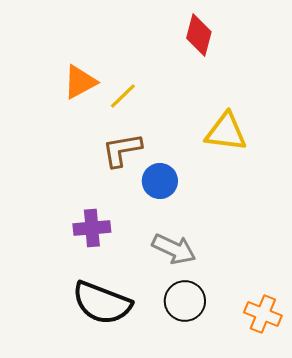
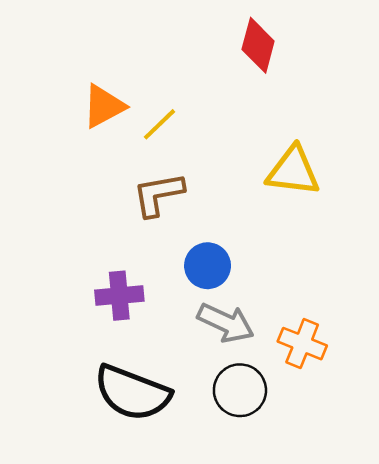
blue circle: (160, 181) -> (208, 266), moved
orange cross: (263, 314) -> (302, 344), moved

